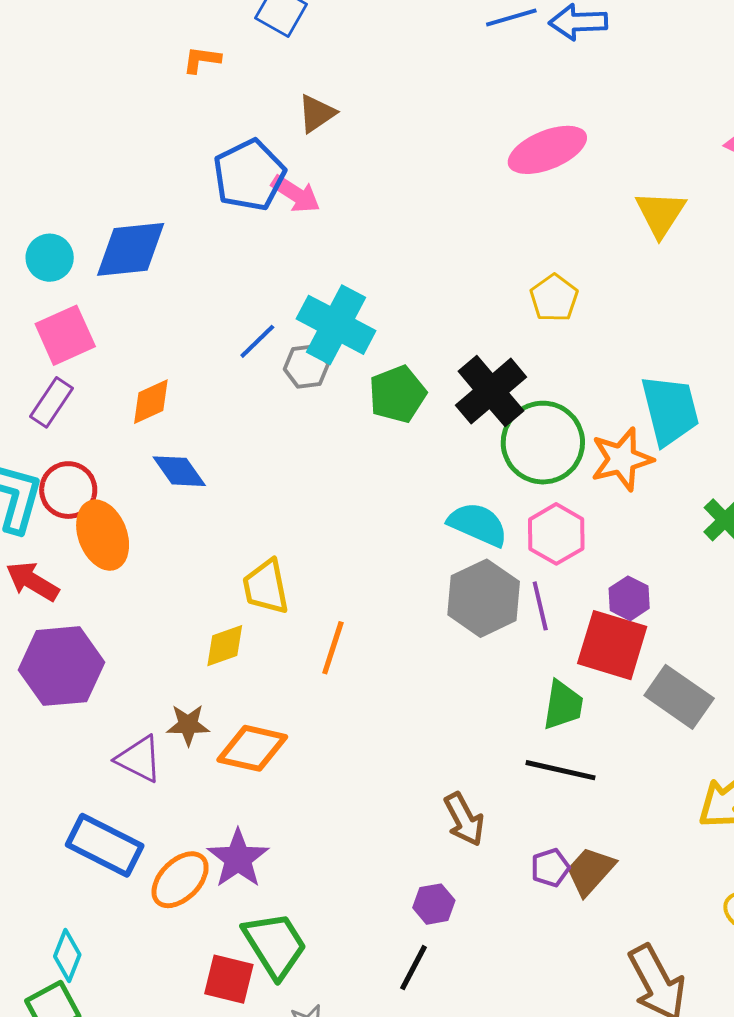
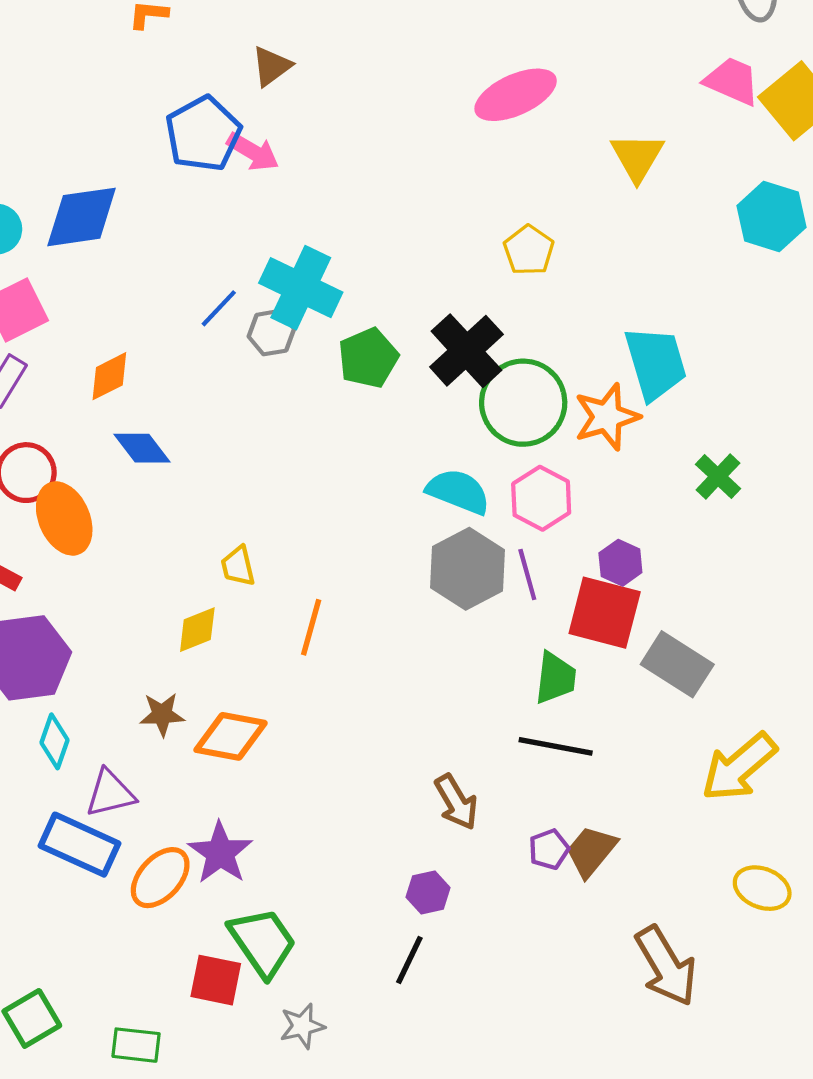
yellow trapezoid: (266, 587) -> (238, 566), size x0.7
purple triangle: (139, 759) -> (110, 793), moved, turned -38
cyan diamond: (67, 956) -> (54, 741), moved

